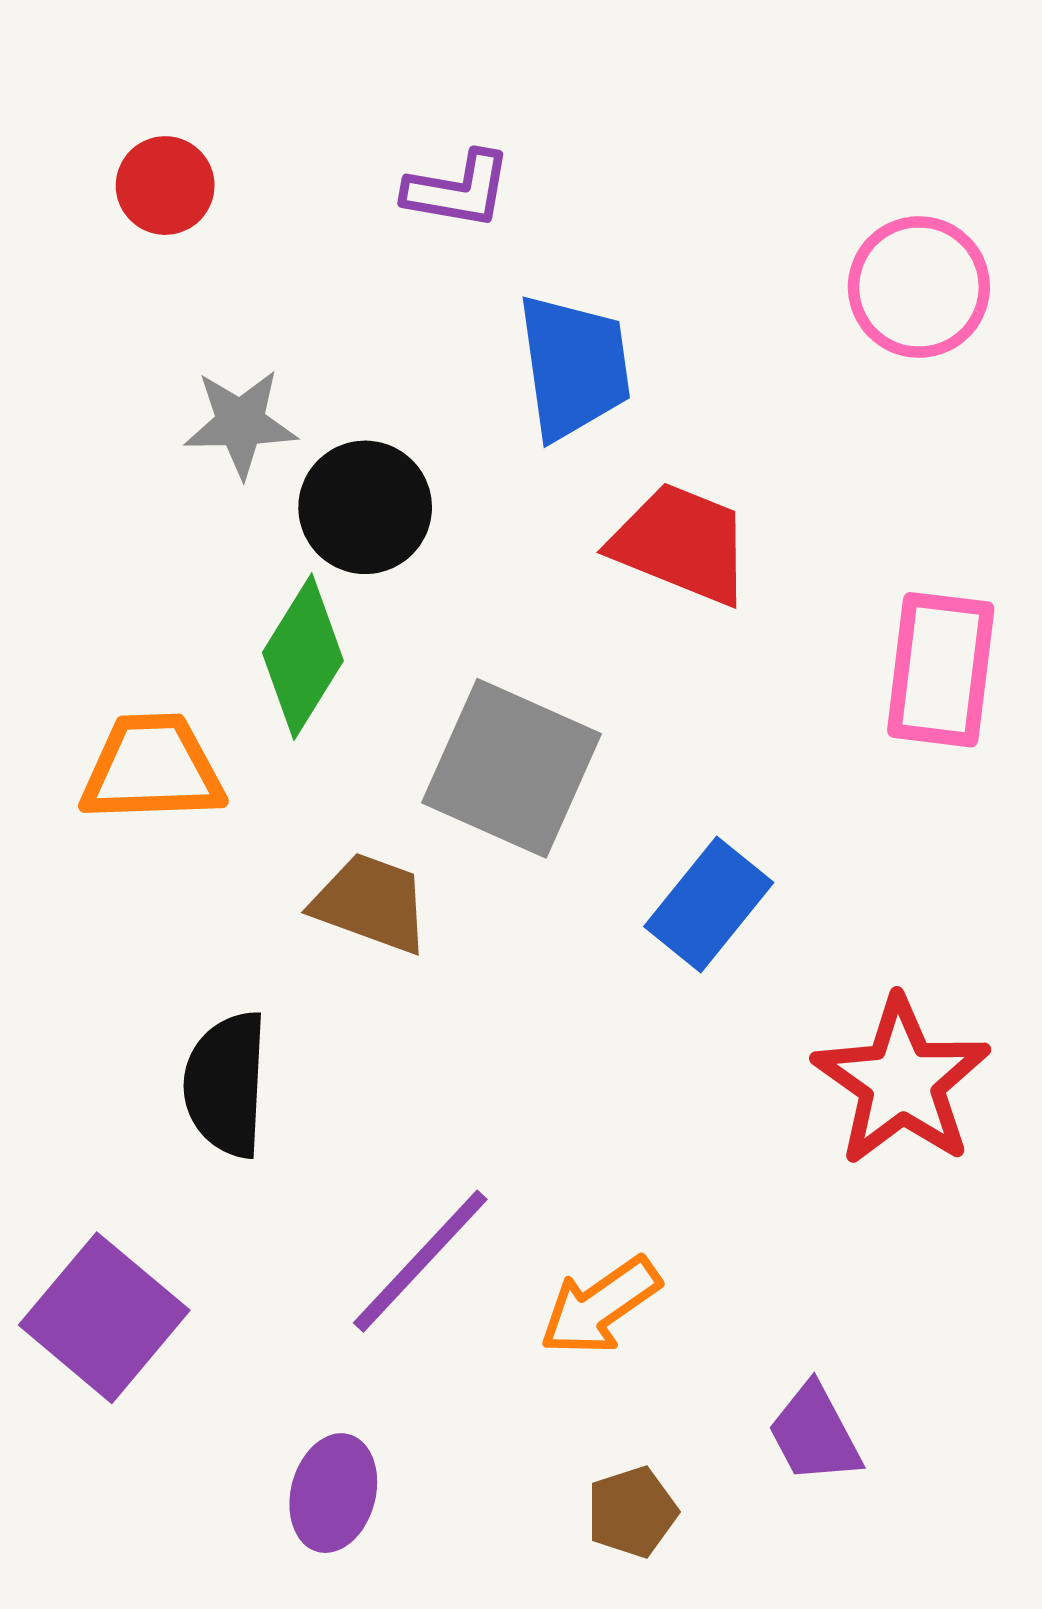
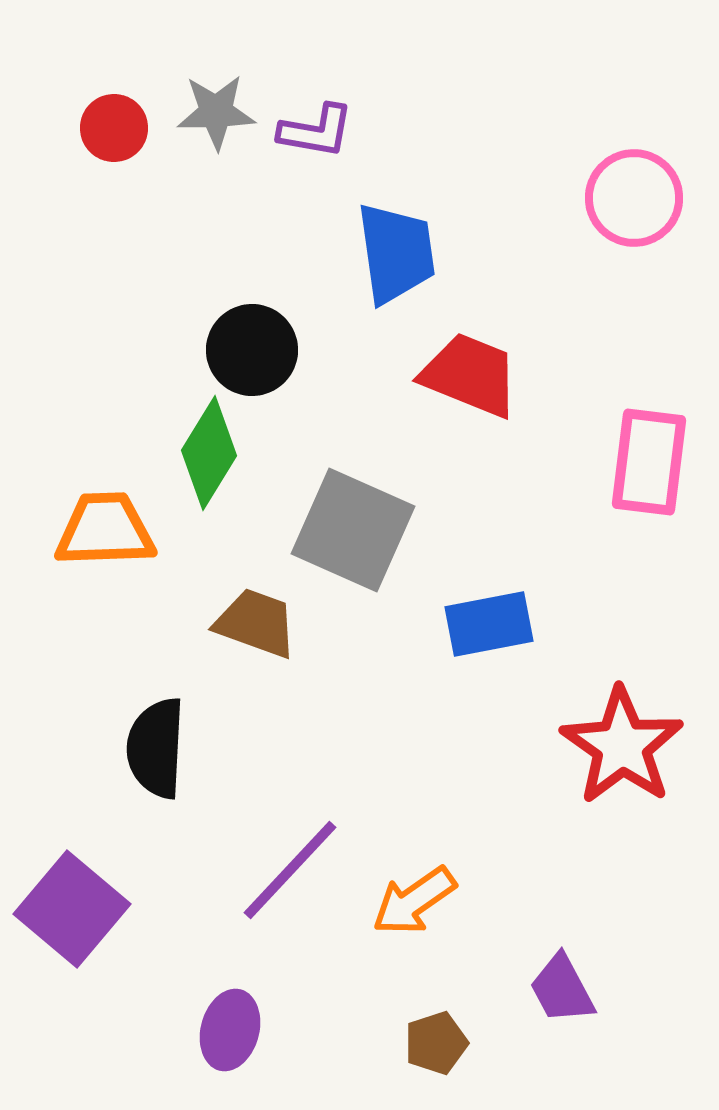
gray star: (241, 423) -> (216, 112), moved
blue rectangle: (709, 905) -> (489, 624), turned 40

